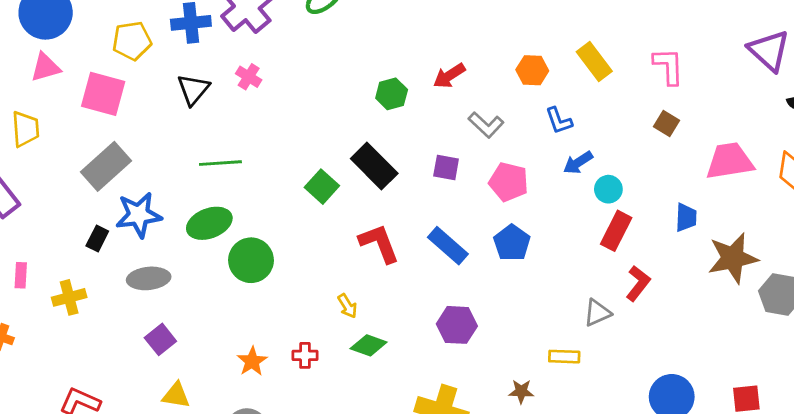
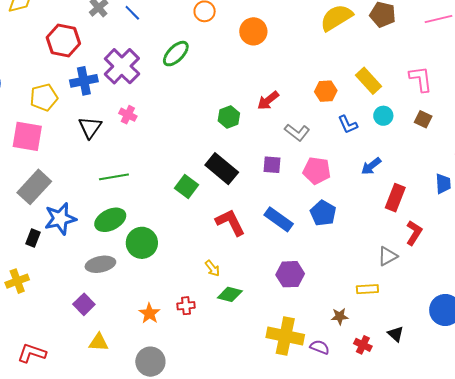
blue arrow: (578, 163) -> (371, 166), moved
cyan circle: (608, 189) -> (383, 116), moved
gray ellipse: (149, 278) -> (100, 264), moved

